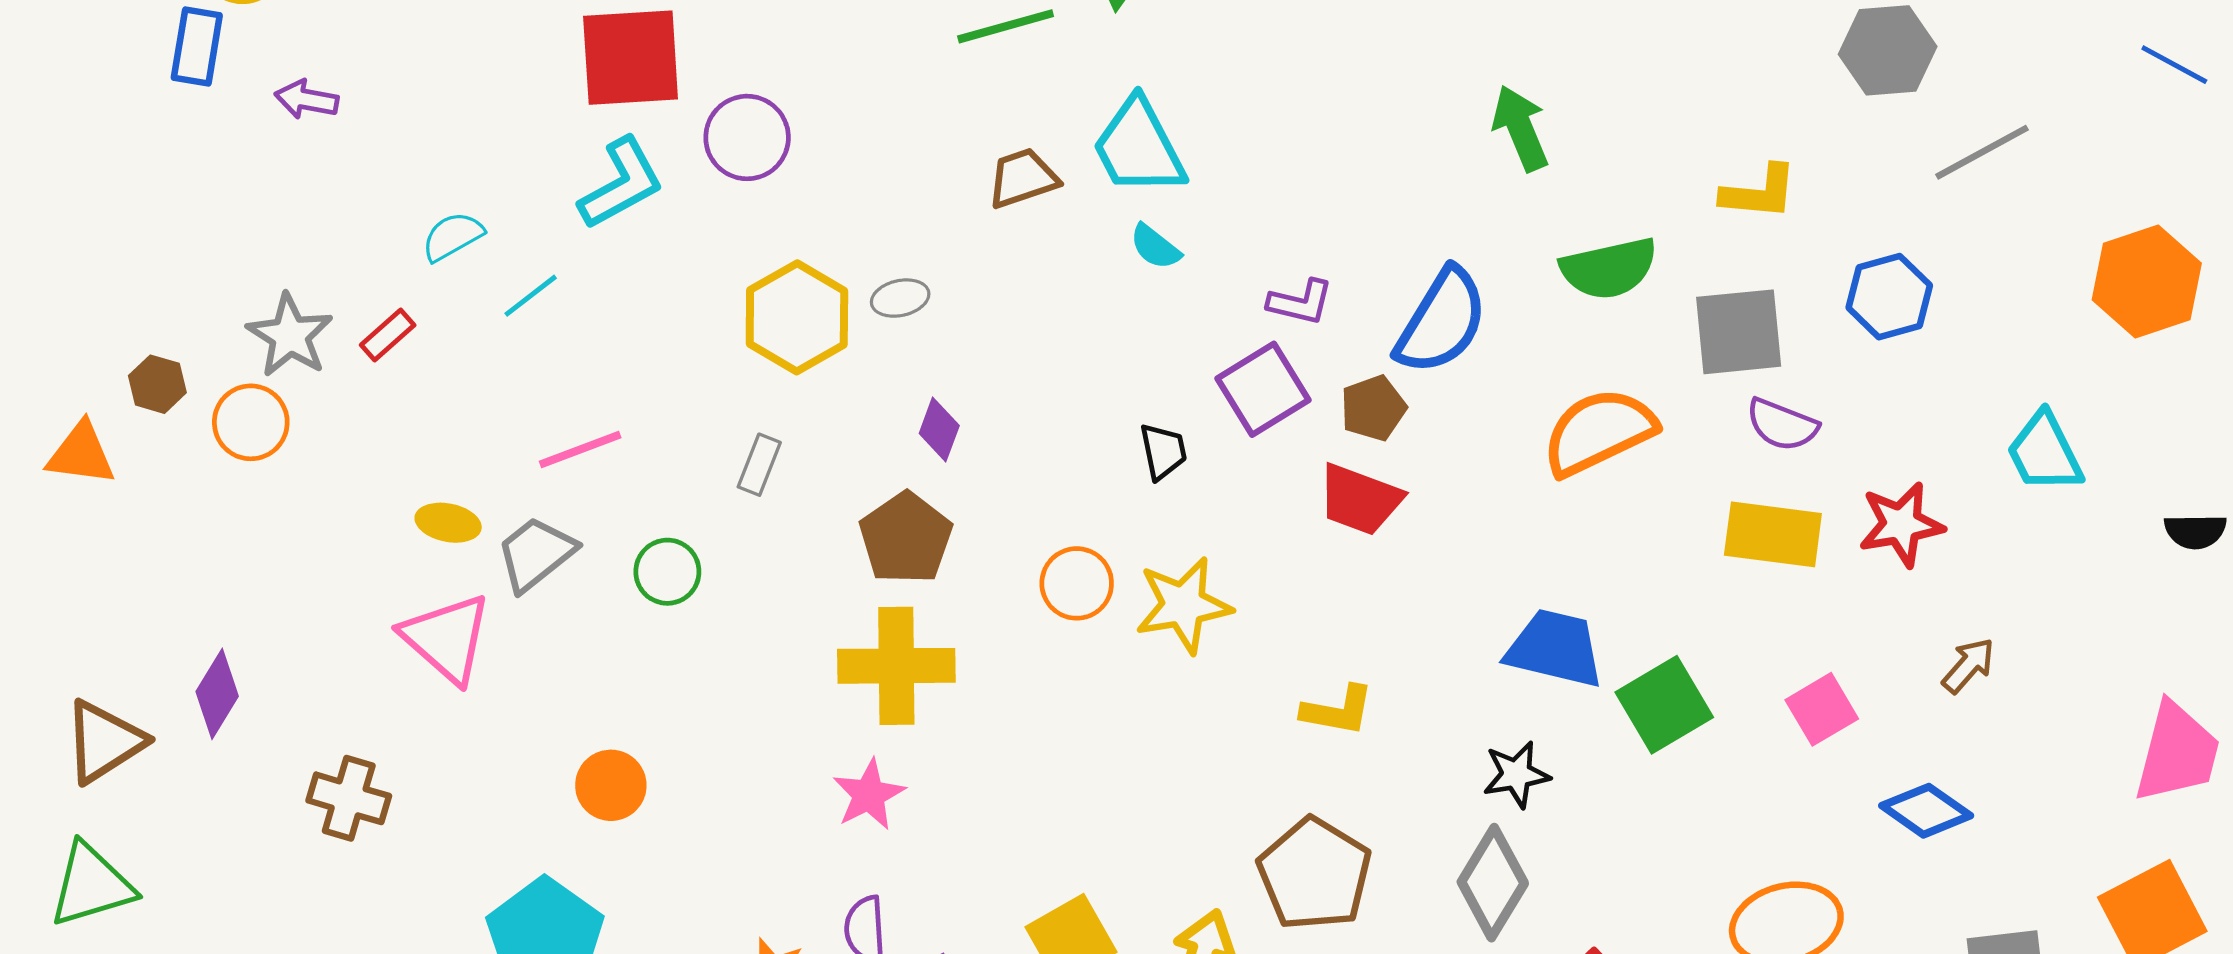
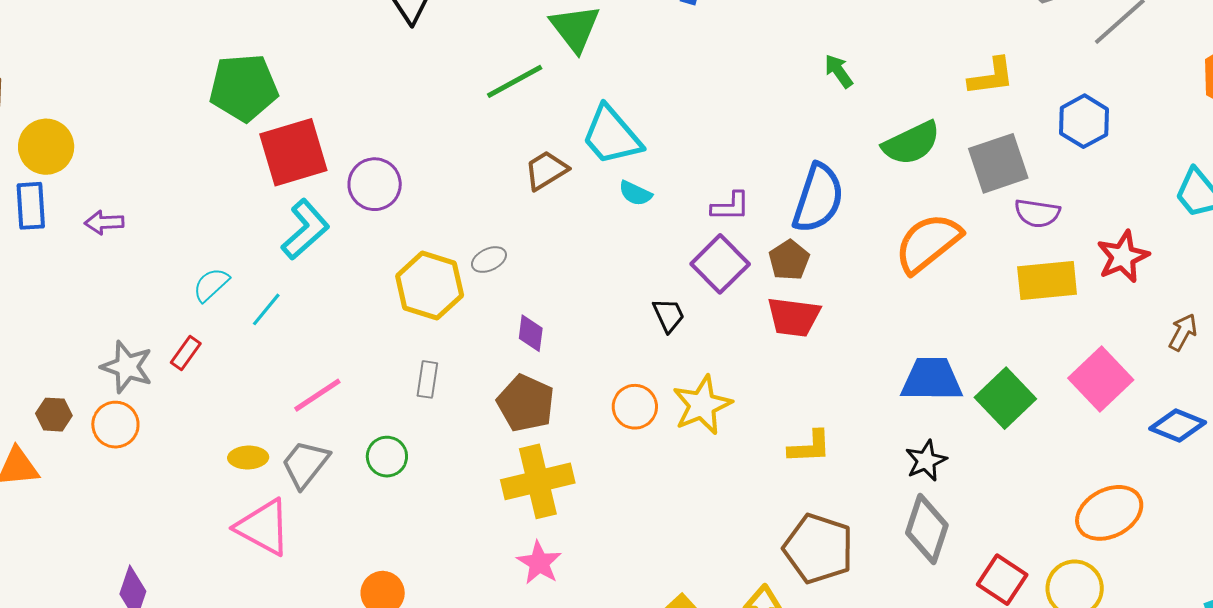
green arrow: (1520, 128) -> (839, 71), size x0.7
pink square: (1822, 709) -> (1101, 379), size x1.4

